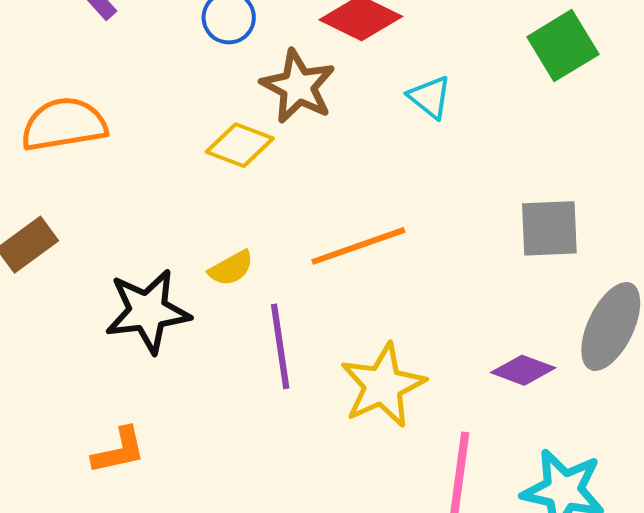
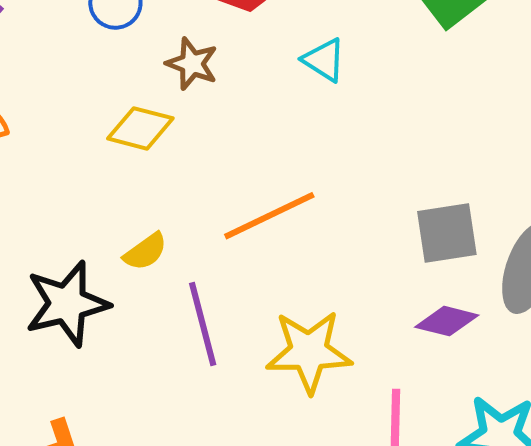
brown star: (298, 86) -> (192, 64), size x0.7
gray square: (549, 228) -> (447, 233), moved
yellow star: (383, 385) -> (309, 352), turned 30

